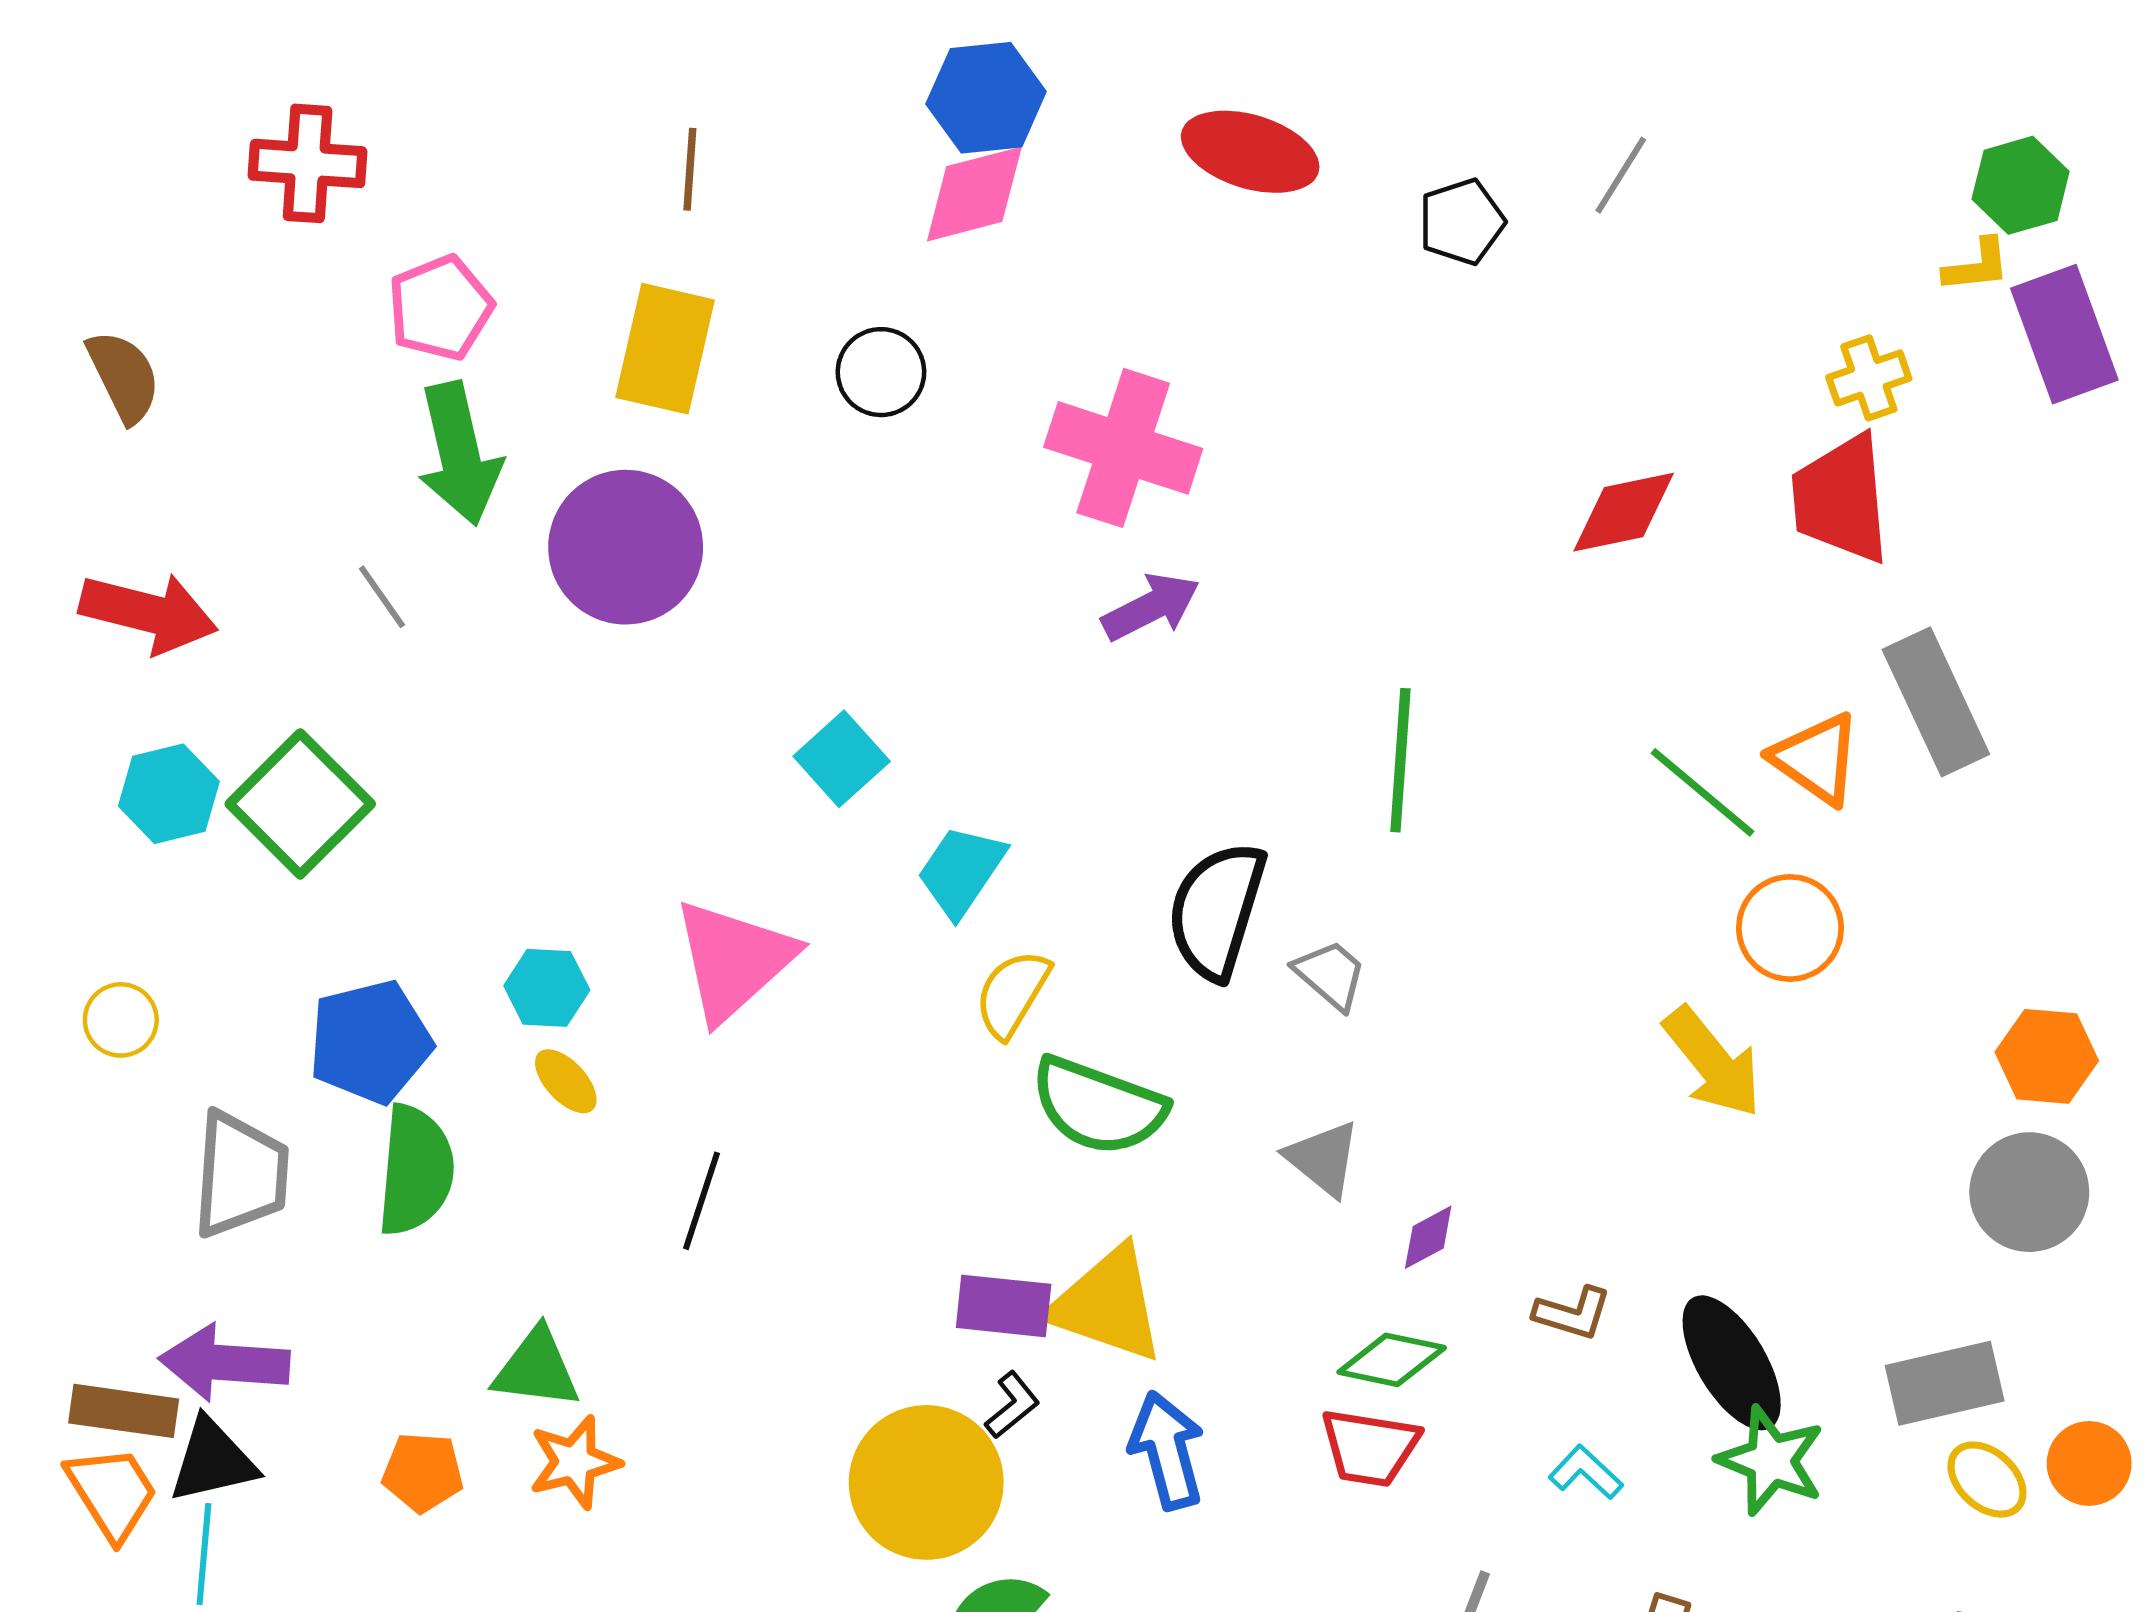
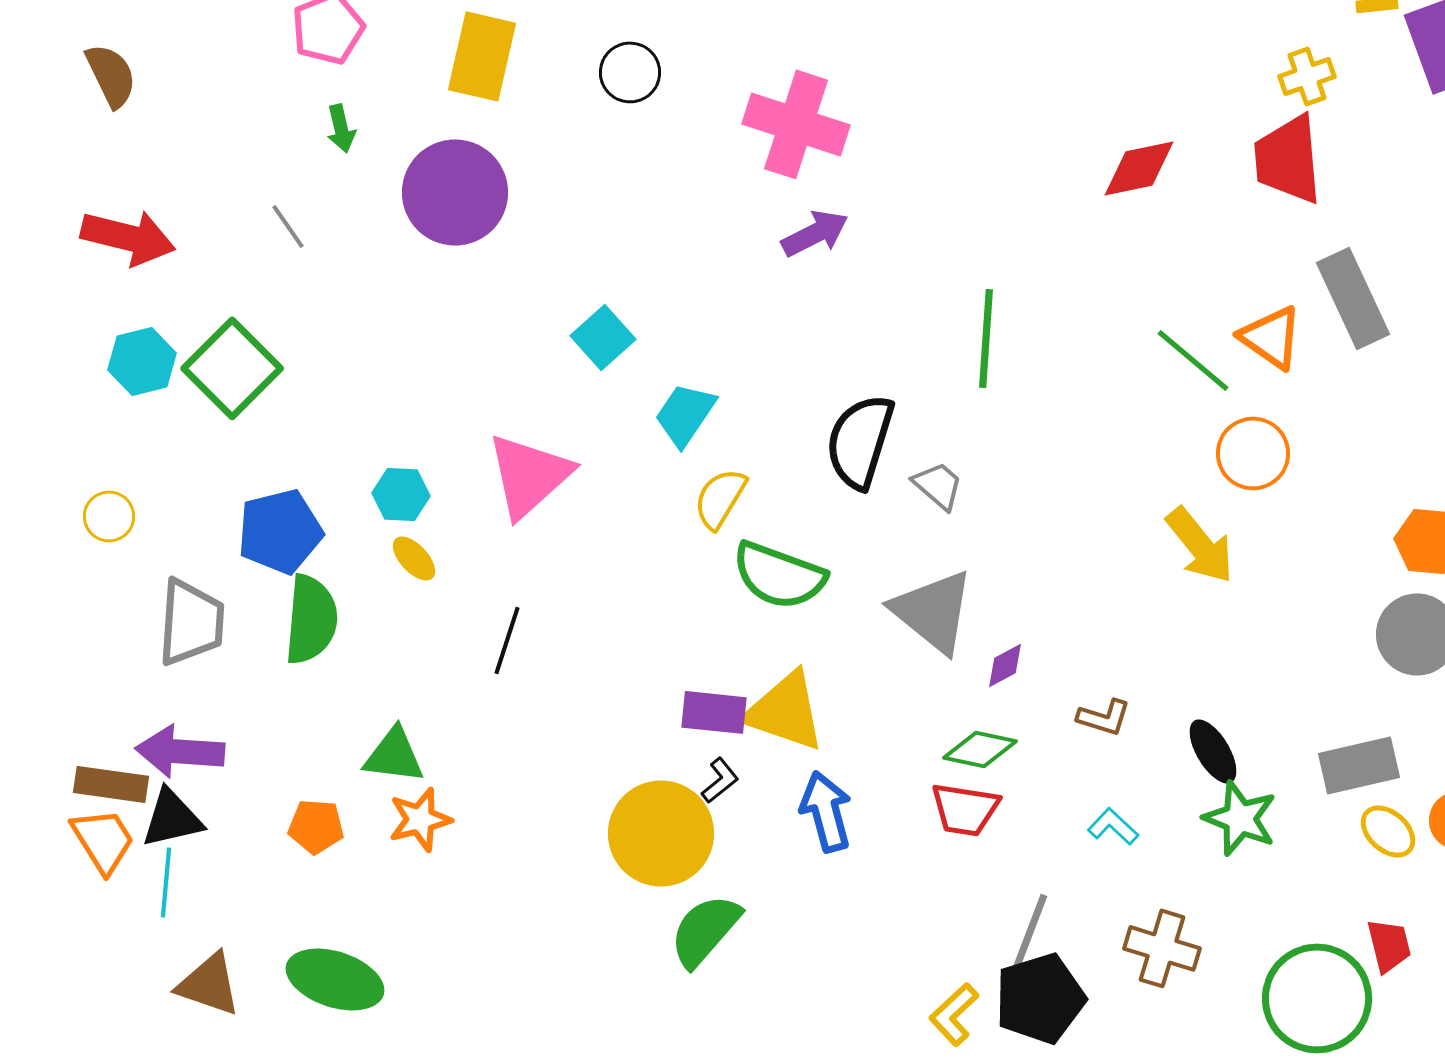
green arrow: (459, 454) -> (341, 128), size x0.5
gray triangle: (1323, 1159) -> (933, 611), size x1.6
black ellipse: (1732, 1363) -> (1213, 751), size x0.7

